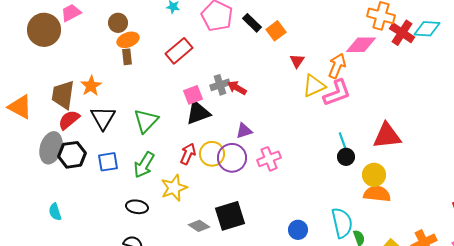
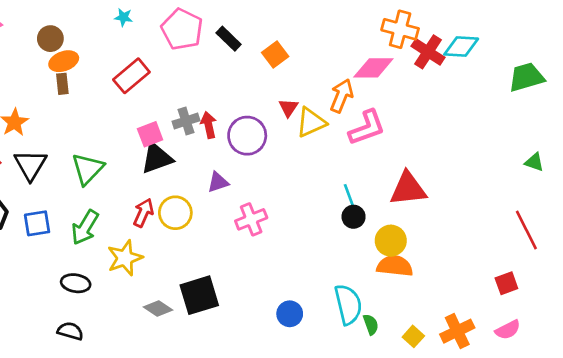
orange square: (276, 31) -> (275, 55), moved
red triangle: (297, 61) -> (288, 108), moved
red arrow: (237, 88) -> (209, 125), turned 48
pink L-shape: (337, 93) -> (367, 128), moved
purple circle: (232, 158) -> (247, 136), moved

